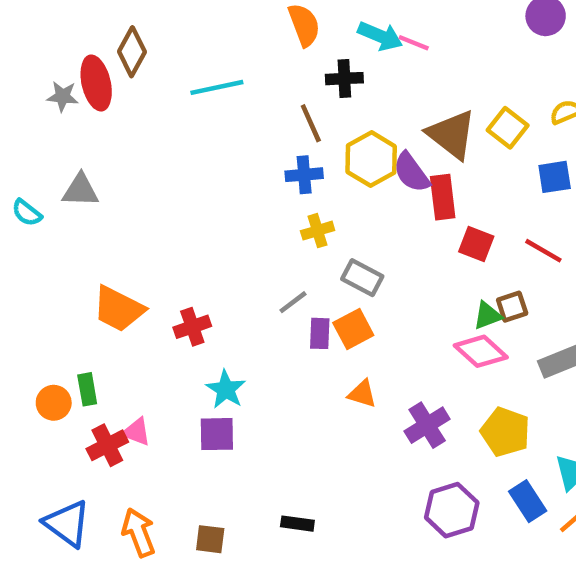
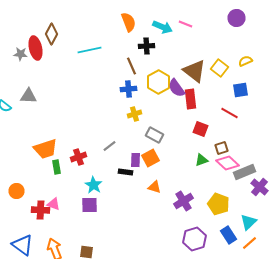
pink line: (414, 43) -> (186, 24), moved
red square: (476, 244) -> (200, 129), moved
red line: (543, 251) -> (230, 113), moved
gray line: (293, 302) -> (110, 146), moved
orange trapezoid: (119, 309) -> (46, 149), turned -45
green triangle: (487, 316) -> (202, 160), moved
pink diamond: (481, 351) -> (228, 163), moved
green rectangle: (87, 389) -> (56, 167), moved
red cross: (107, 445) -> (40, 210), turned 30
black rectangle: (297, 524) -> (126, 172), moved

